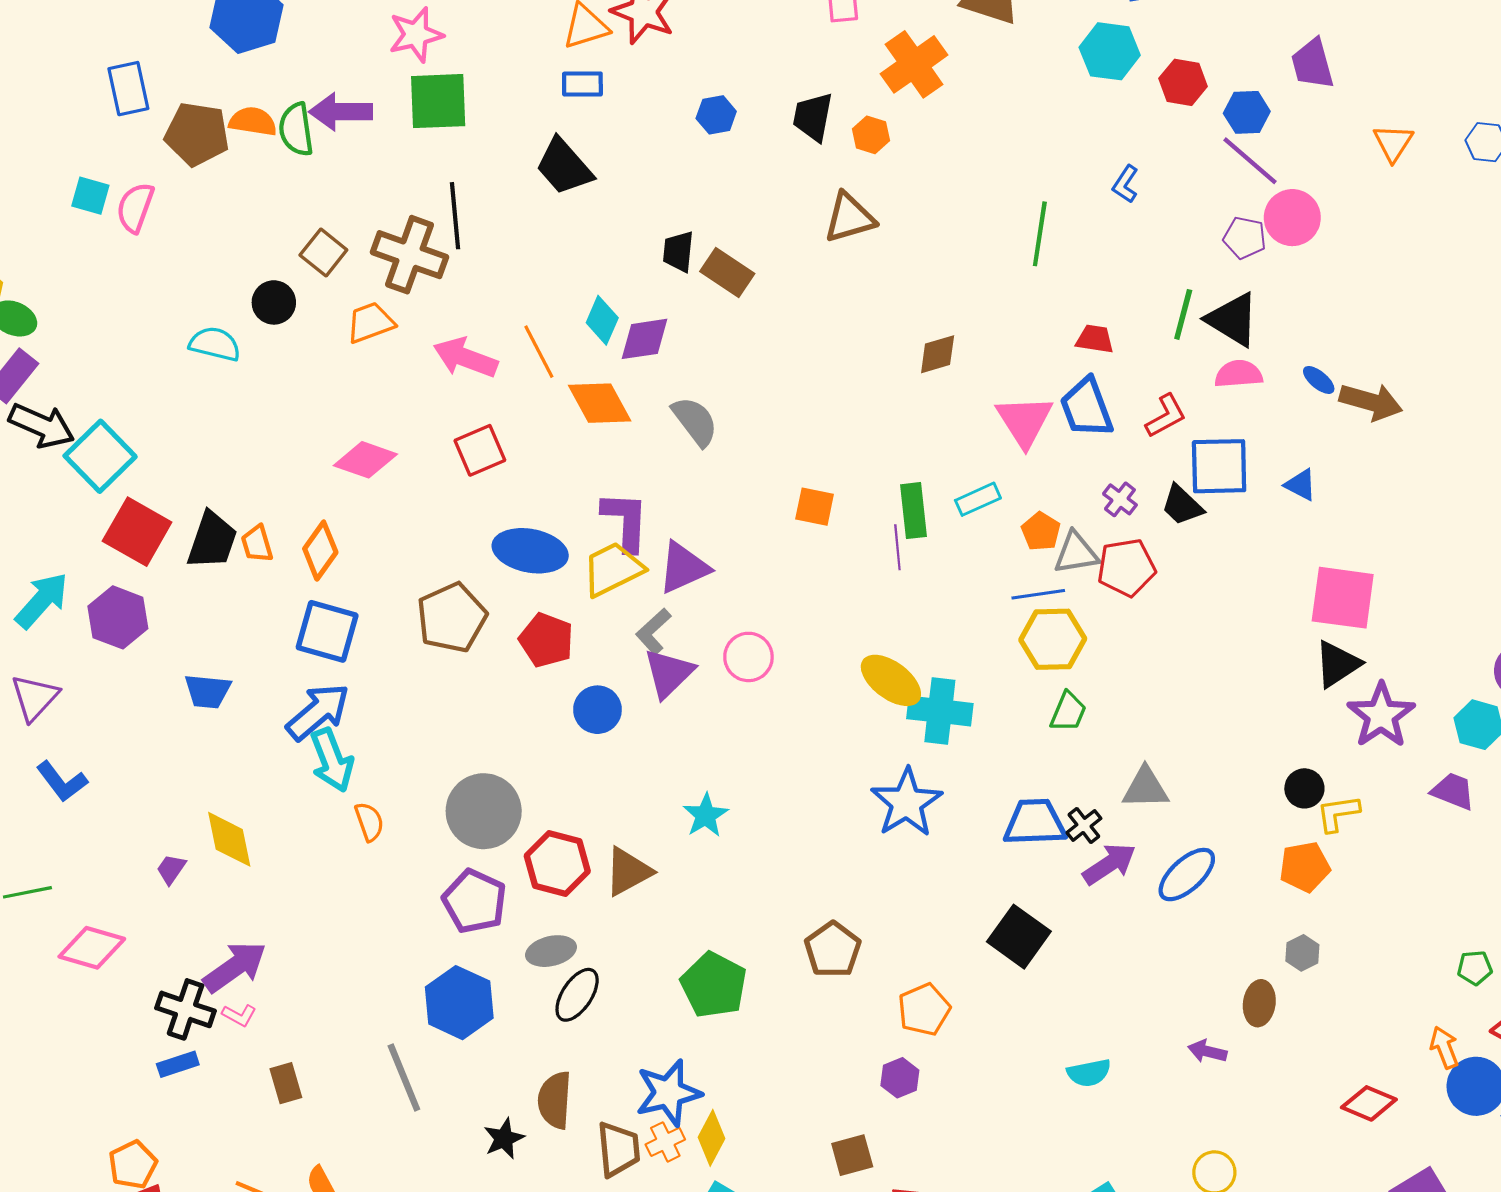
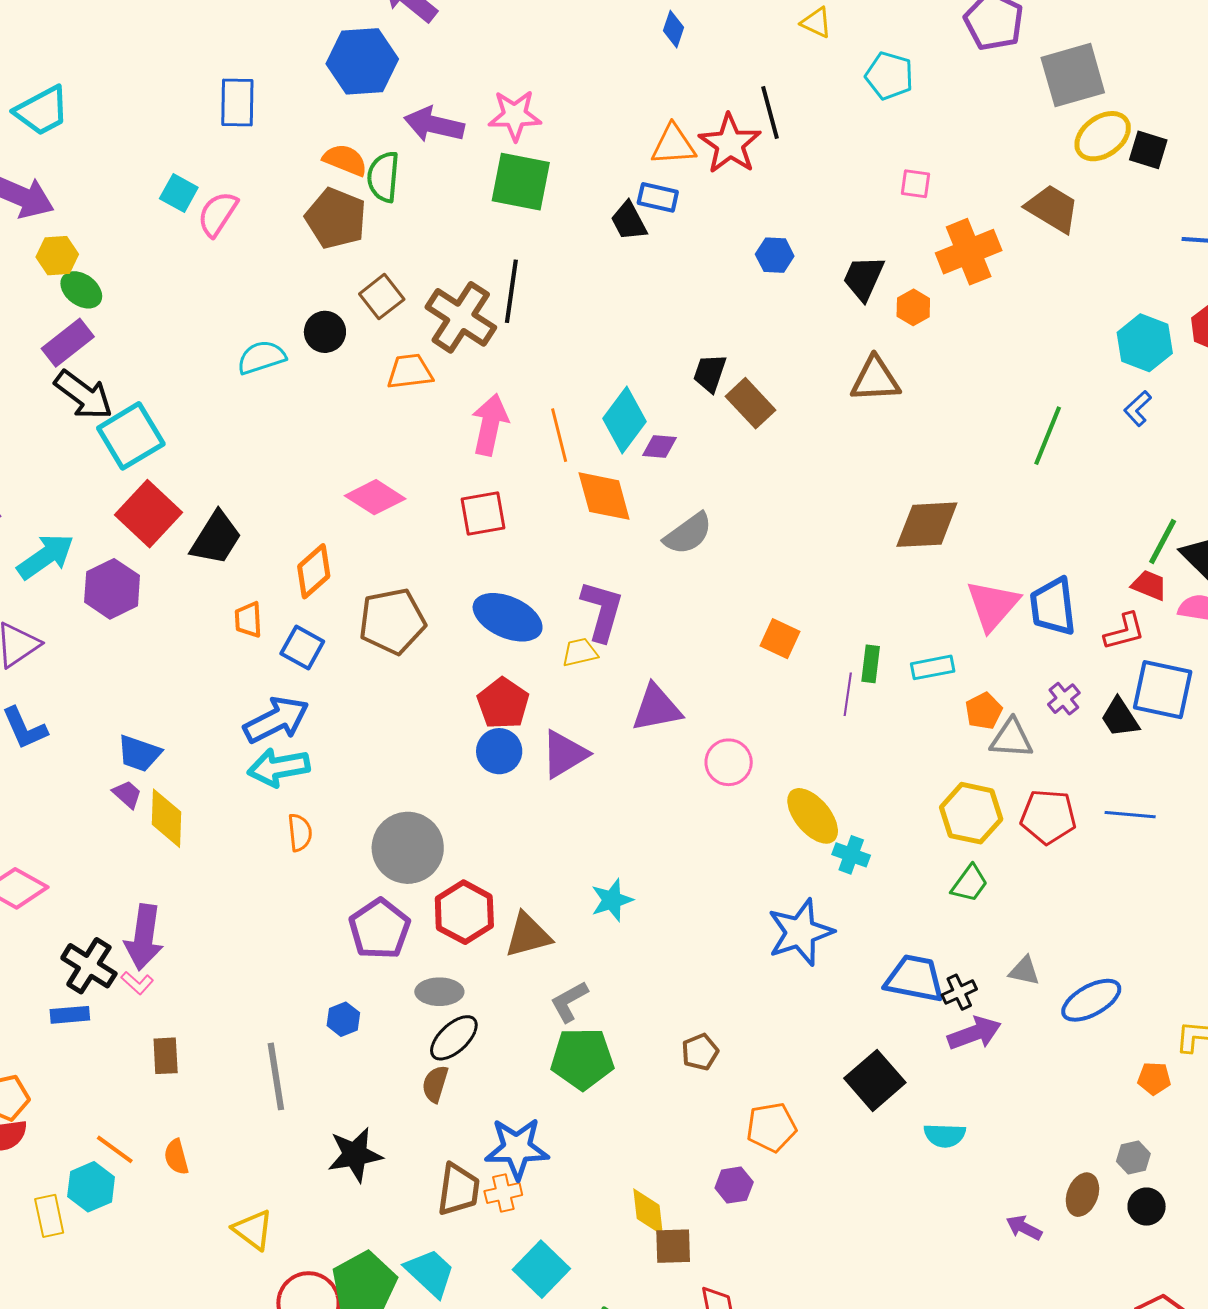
cyan hexagon: (1110, 51) -> (1145, 343), moved
purple arrow: (341, 112) -> (434, 125), moved
brown pentagon: (197, 134) -> (336, 218), moved
black trapezoid: (564, 167) -> (629, 221), moved, size x0.7
cyan diamond: (602, 320) -> (624, 420), size x1.4
purple diamond: (644, 339) -> (660, 446), size x0.7
red trapezoid: (1095, 339) -> (1149, 585), moved
cyan semicircle: (215, 344) -> (261, 357), turned -45
brown diamond: (938, 354) -> (927, 525), size x1.6
pink arrow: (465, 358) -> (490, 425), turned 68
gray semicircle: (695, 421) -> (688, 534), turned 78
green rectangle: (914, 511) -> (871, 664), size x0.7
orange trapezoid: (257, 544) -> (248, 620), moved
purple triangle: (684, 568) -> (657, 708), moved
red pentagon: (1126, 568) -> (1048, 817), moved
yellow trapezoid: (613, 569) -> (580, 652), size x0.6
blue line: (1038, 594) -> (1130, 815), moved
brown pentagon: (452, 618) -> (392, 621), moved
blue square: (327, 631) -> (302, 647), size x0.7
gray L-shape: (653, 631) -> (569, 1002), moved
pink circle: (748, 657) -> (729, 762), moved
purple triangle: (669, 673) -> (564, 754), moved
blue trapezoid: (208, 691) -> (139, 753), moved
blue circle: (597, 710) -> (499, 751), moved
cyan cross: (940, 711) -> (851, 855), size x0.6
cyan arrow: (332, 760) -> (279, 767), turned 88
gray triangle: (1145, 788) -> (1024, 971), size x0.7
black circle: (1304, 788) -> (1147, 1207), moved
orange pentagon: (1305, 867) -> (1154, 1078), size x0.7
purple trapezoid: (171, 869) -> (127, 794), moved, turned 84
blue ellipse: (1187, 875) -> (1091, 1000), moved
brown pentagon: (833, 950) -> (700, 1052), size x0.7
purple arrow: (235, 967) -> (144, 937), turned 120
green pentagon: (714, 985) -> (582, 1059), turned 30
blue hexagon: (459, 1003) -> (343, 1019), size x0.5
cyan semicircle: (1089, 1073) -> (945, 1135), moved
brown semicircle: (555, 1100) -> (435, 1084), moved, size x0.7
yellow diamond: (712, 1138) -> (648, 1212), moved, turned -48
black star: (504, 1139) -> (355, 1155), size x1.4

